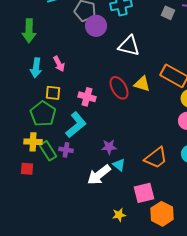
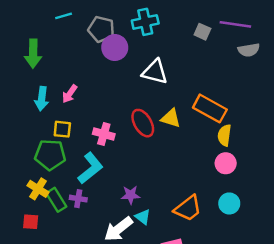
pink arrow: (59, 64) -> (70, 94), turned 63
green pentagon: (43, 114) -> (50, 155), turned -30
yellow cross: (33, 142) -> (38, 189), turned 30

